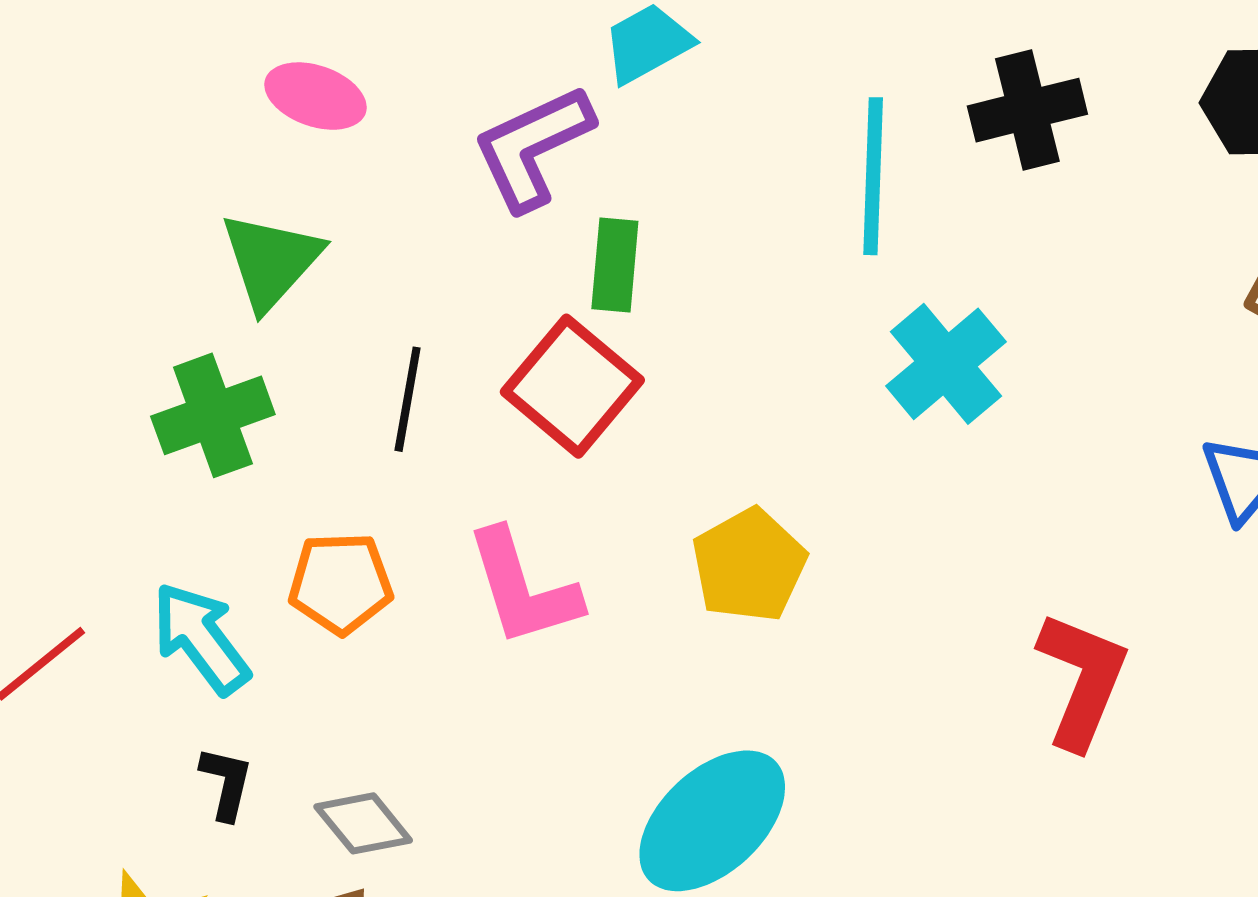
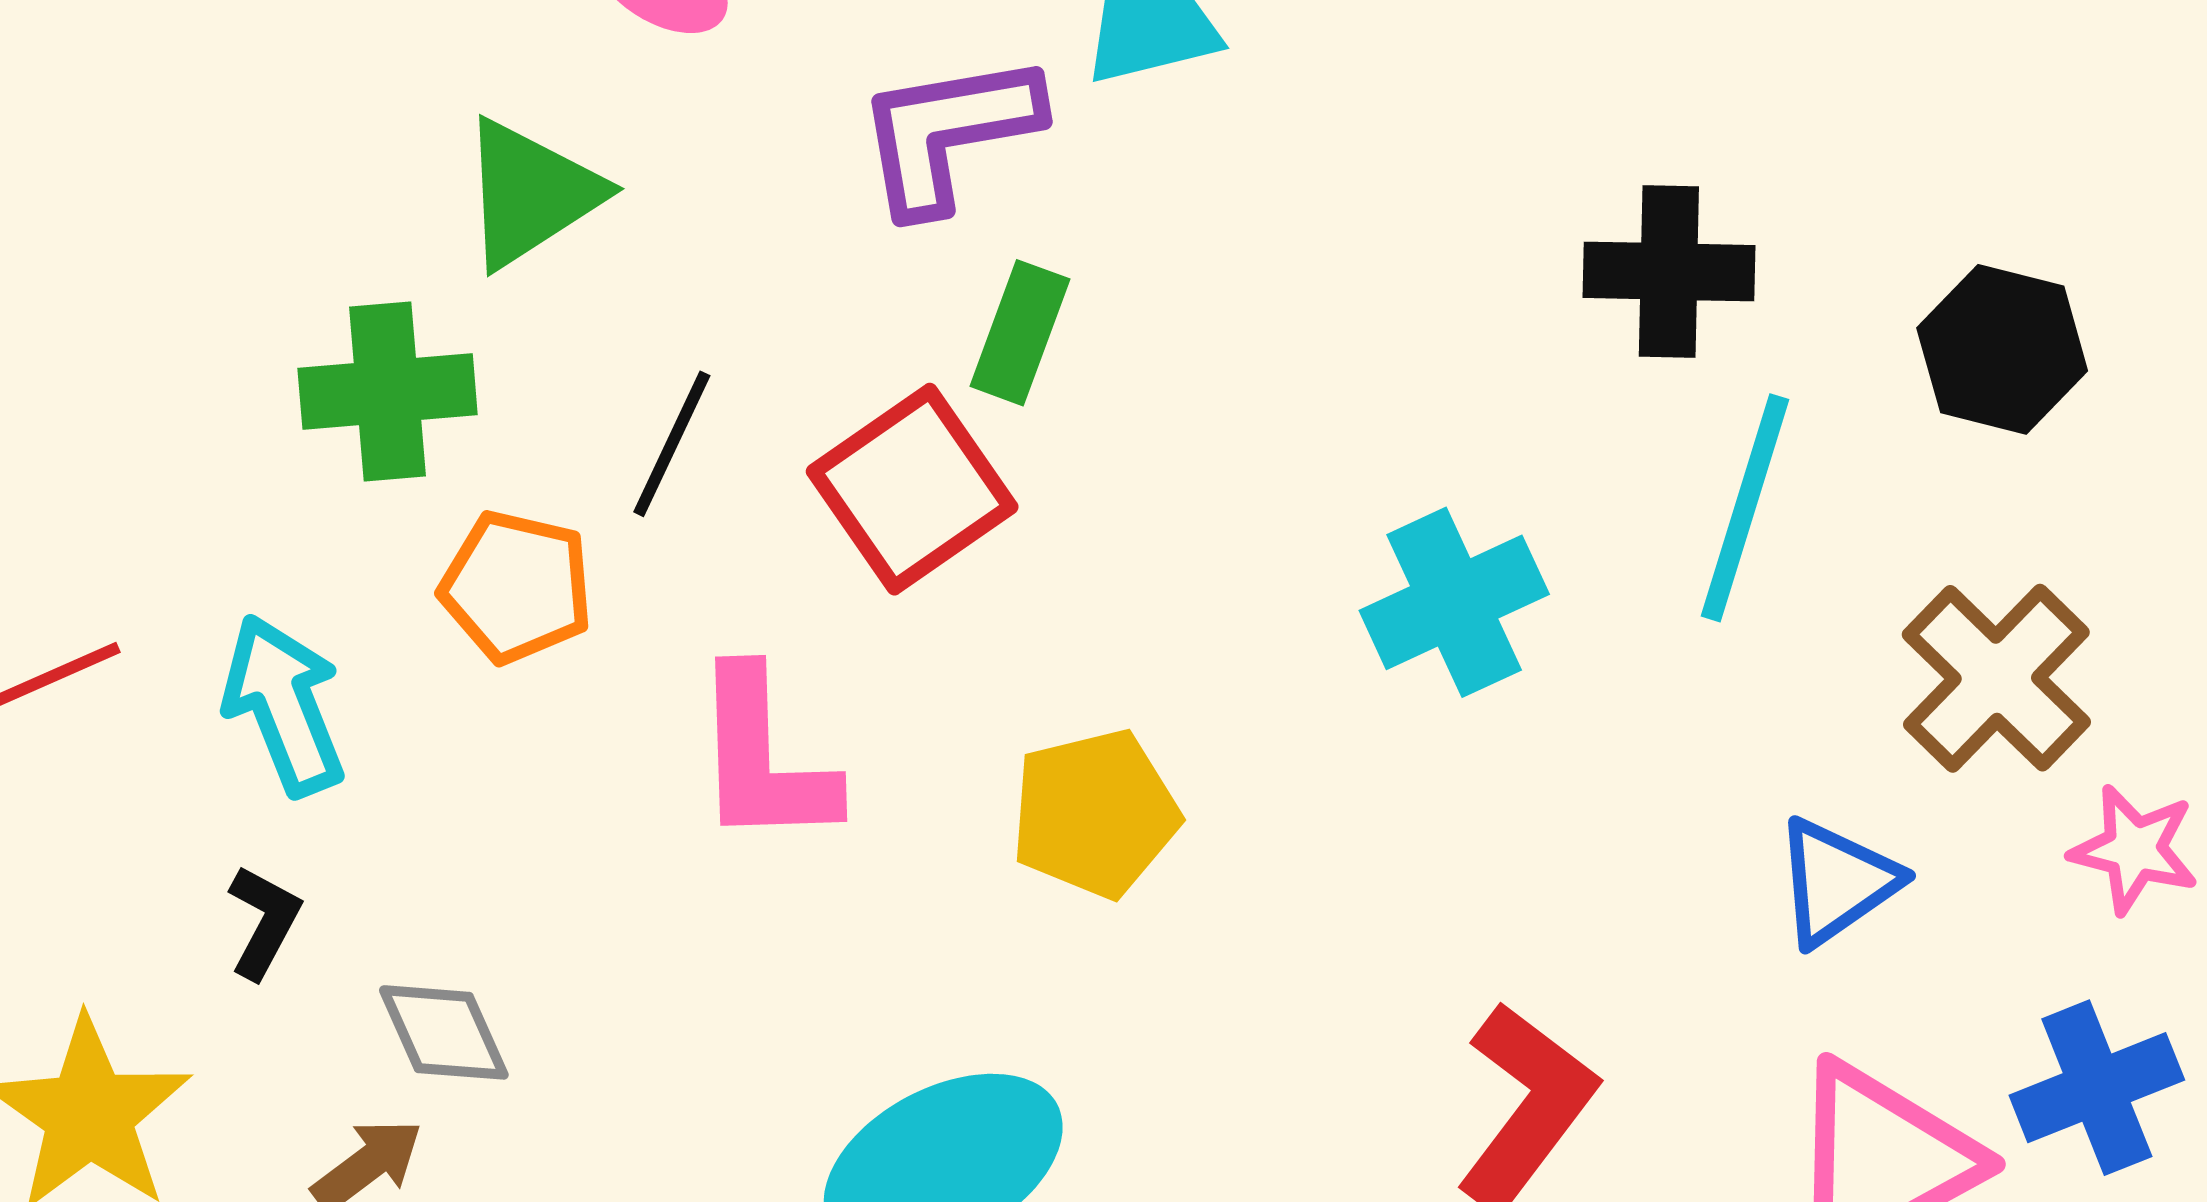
cyan line: (873, 176) -> (1745, 508), moved
orange pentagon: (341, 583) -> (517, 587), moved

